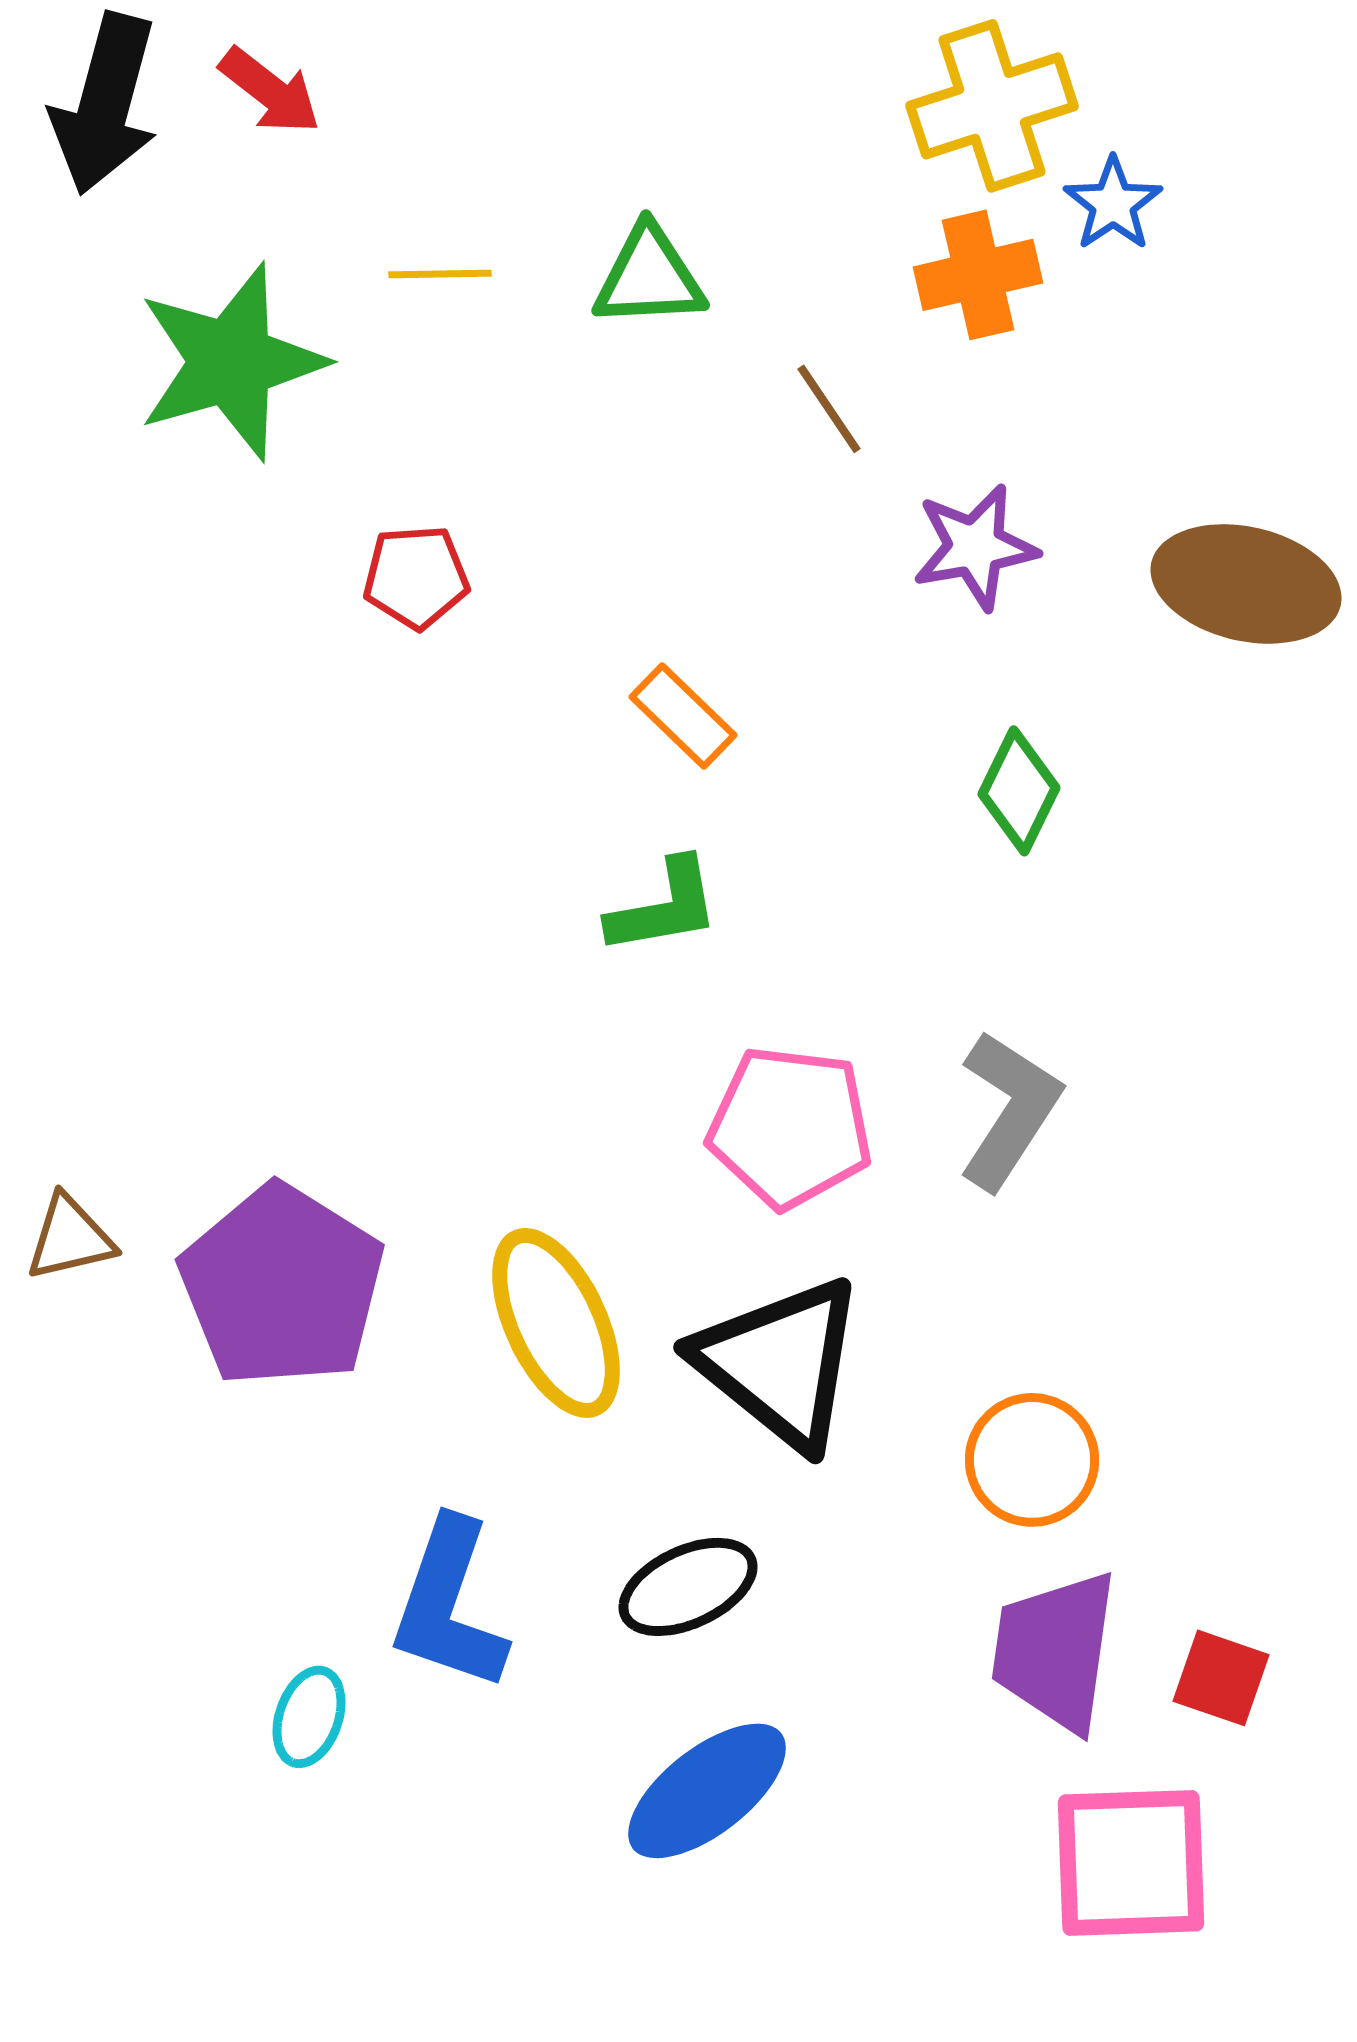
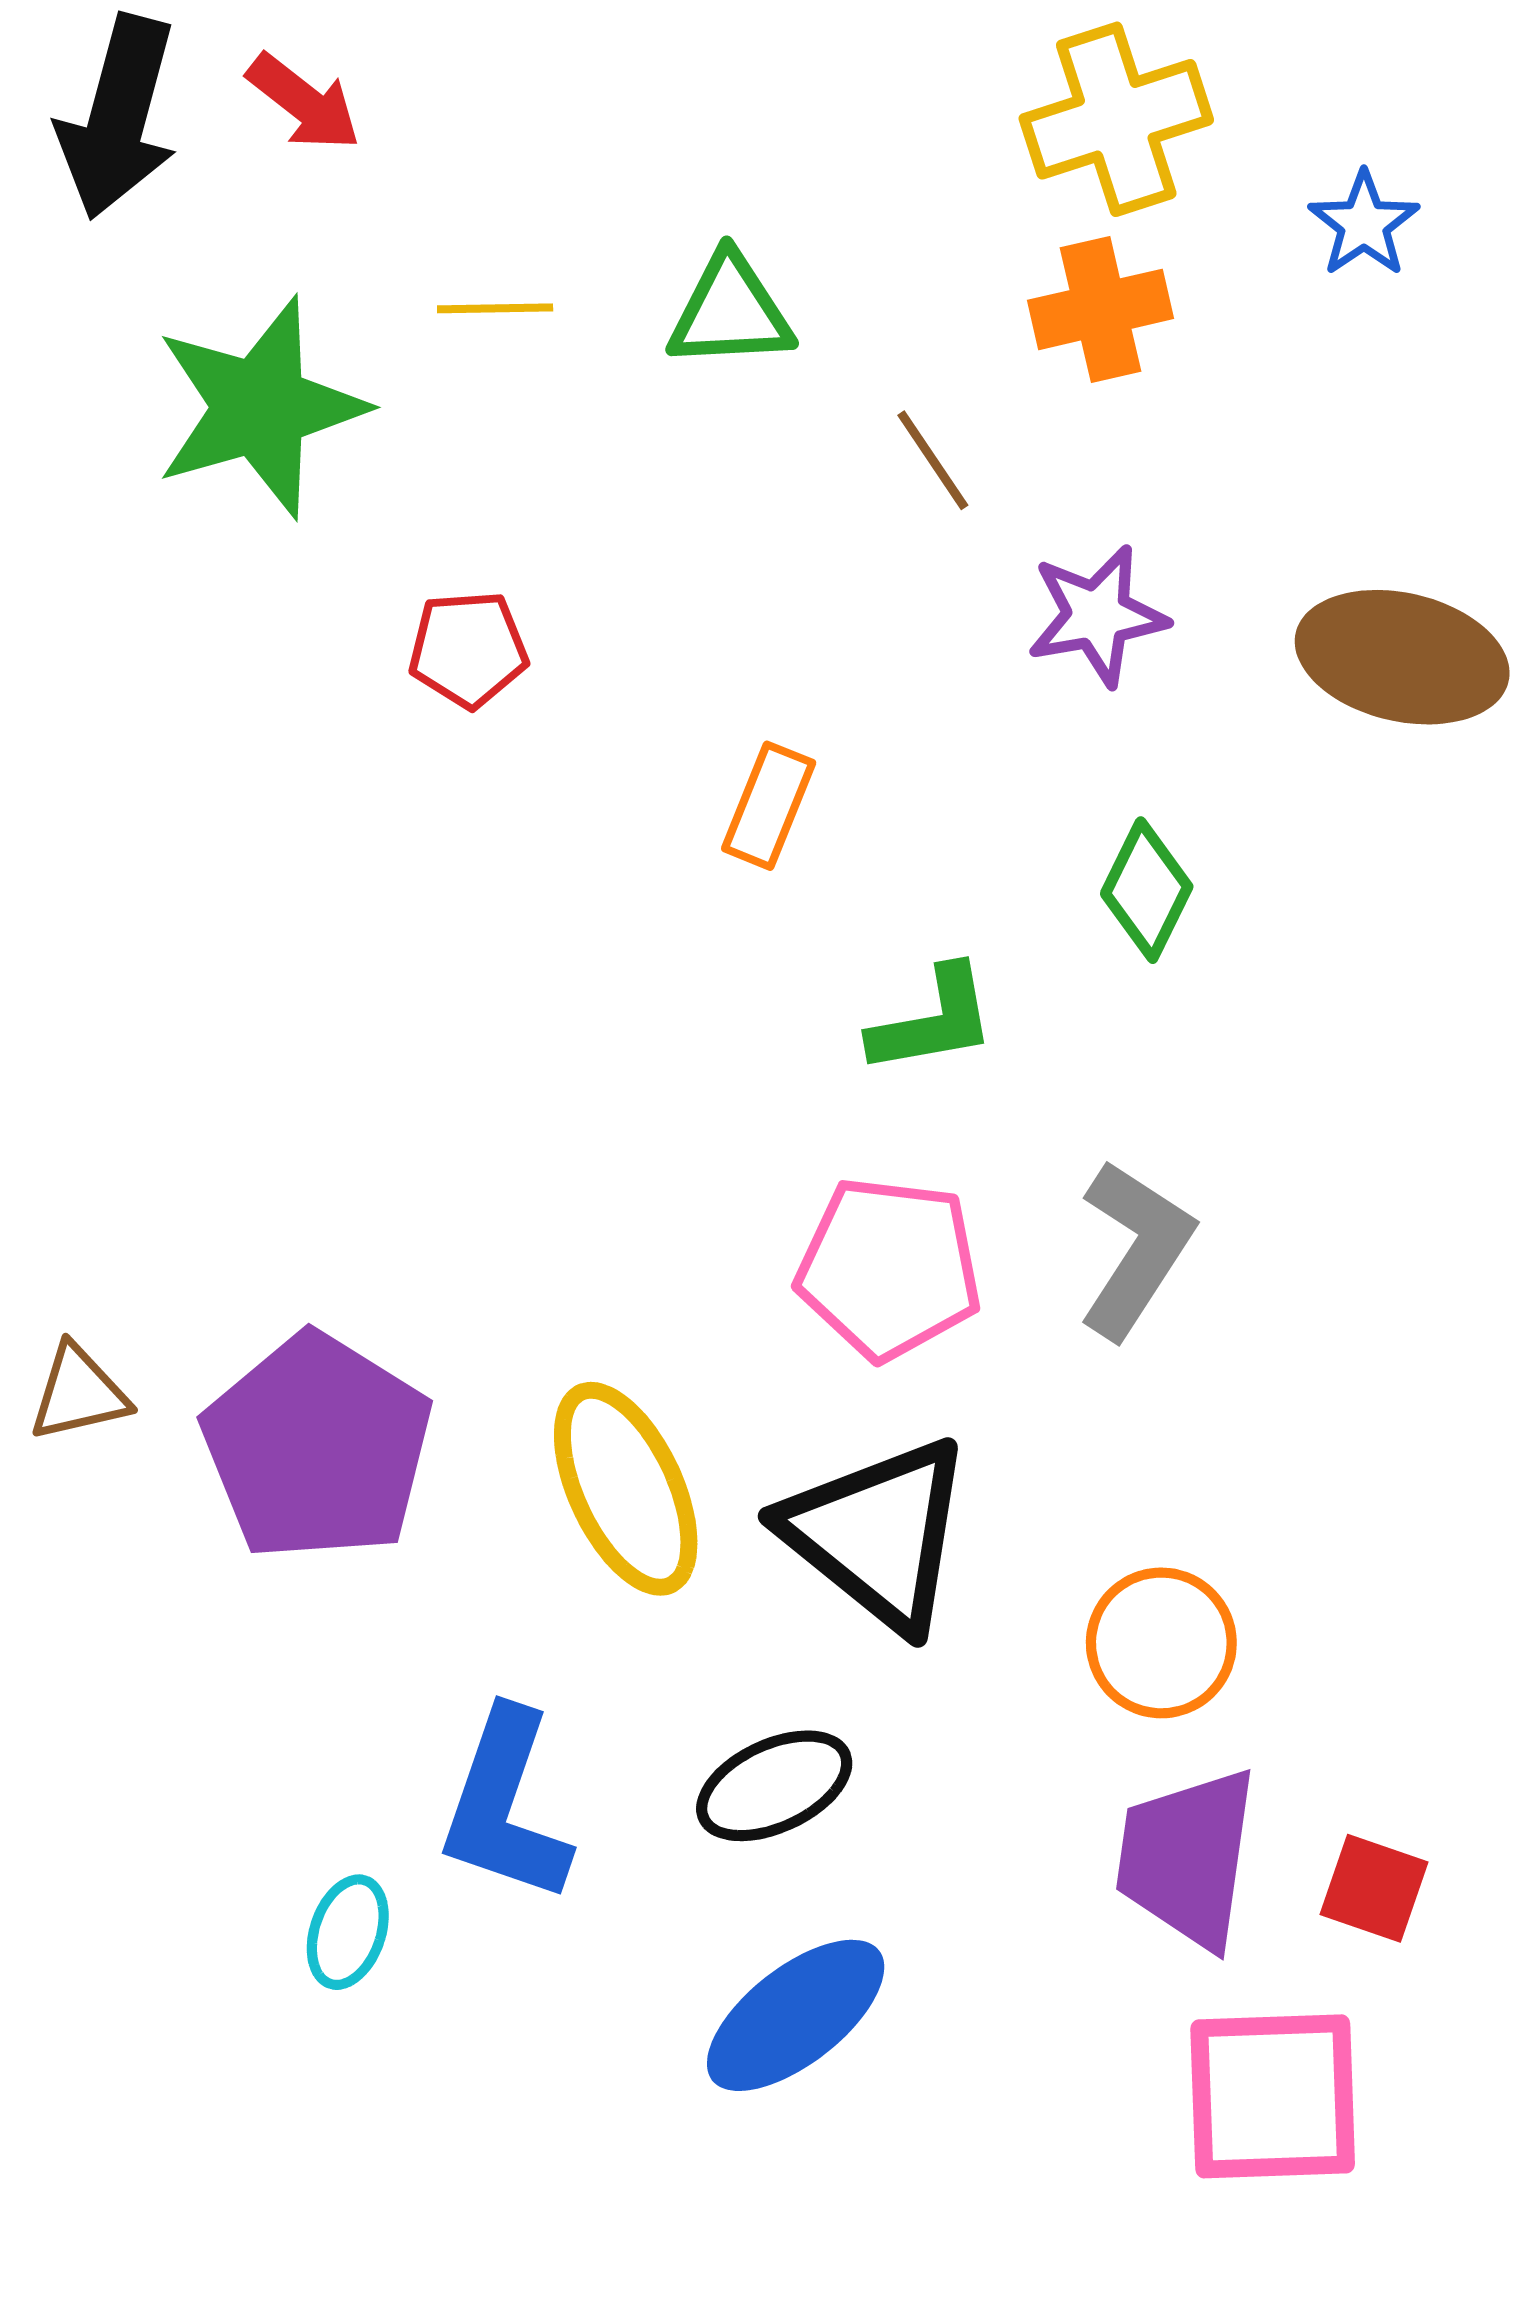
blue star: (1113, 204) -> (1364, 224), moved
orange rectangle: (683, 716) -> (769, 806), turned 68
green L-shape: (664, 907) -> (933, 1021), moved

